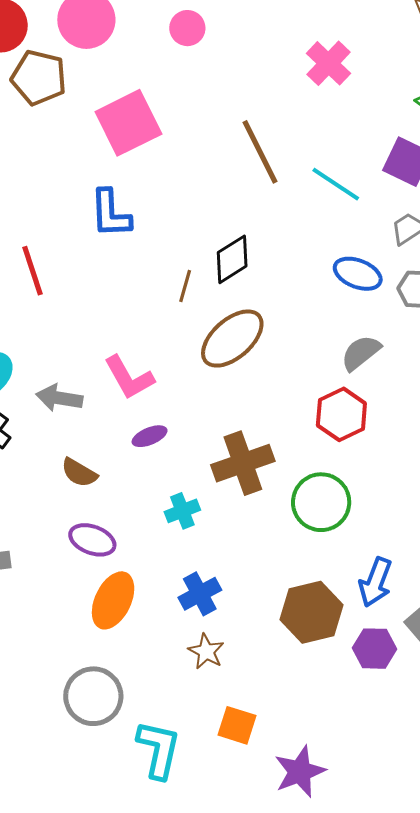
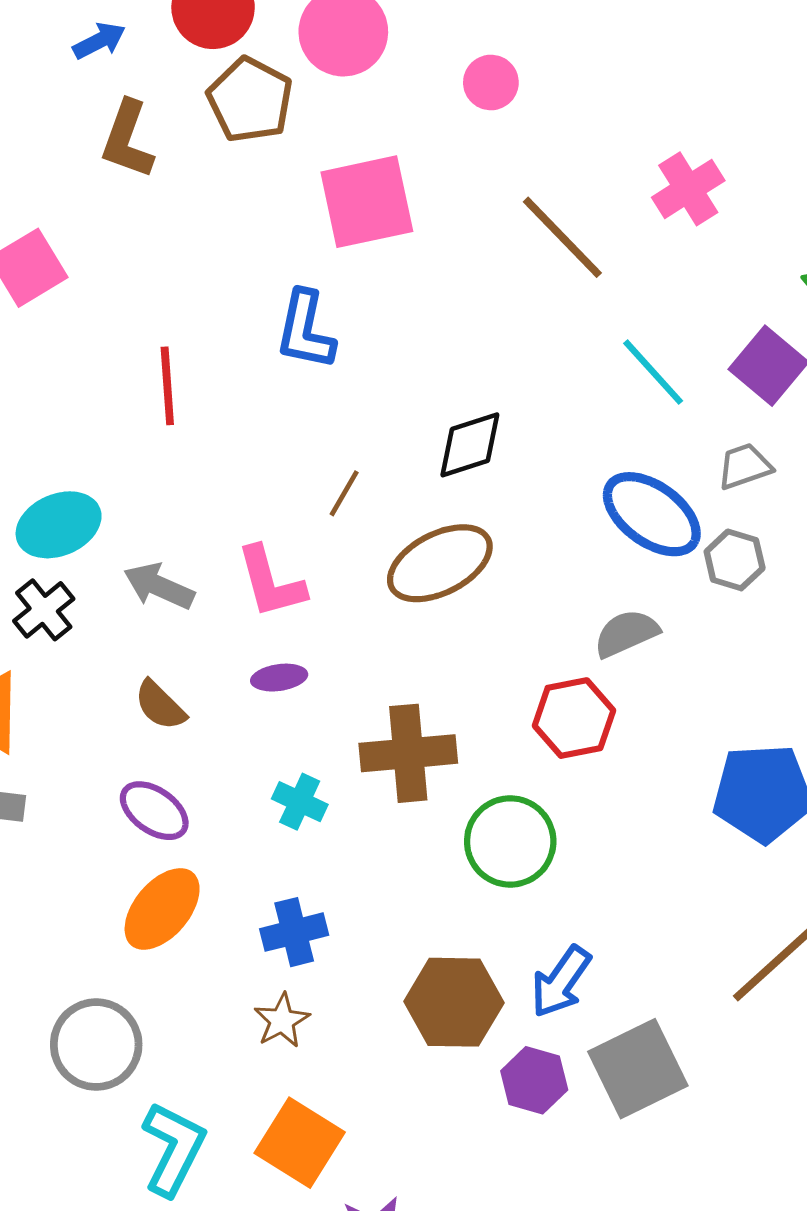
brown line: (260, 152) -> (562, 237), moved, turned -32
blue ellipse: (358, 274) -> (652, 514), size x1.4
brown line: (185, 286) -> (344, 493), moved
cyan cross: (182, 511) -> (300, 802), turned 32
orange square: (237, 725) -> (300, 1143), size x1.4

